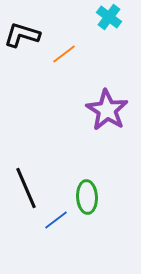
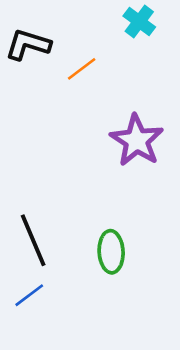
blue line: (56, 220) -> (29, 295), moved

